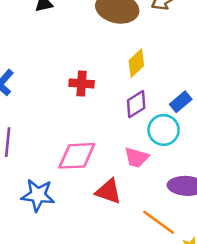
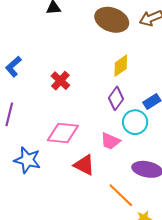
red cross: (82, 83) -> (60, 81), moved, turned 30
purple diamond: (136, 104) -> (116, 98), turned -30

